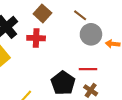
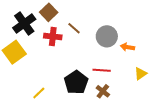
brown square: (42, 13) -> (49, 12), moved
brown line: (80, 15) -> (74, 28), moved

